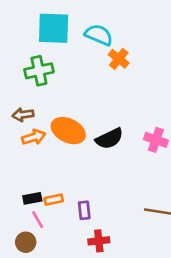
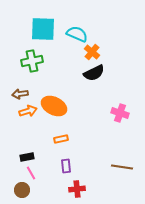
black semicircle: (109, 139) -> (94, 73), moved
orange rectangle: (54, 200) -> (61, 139), moved

